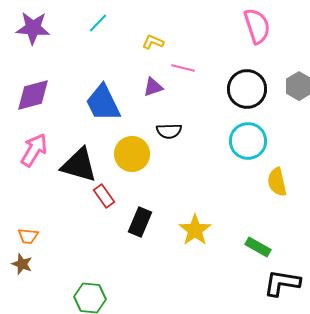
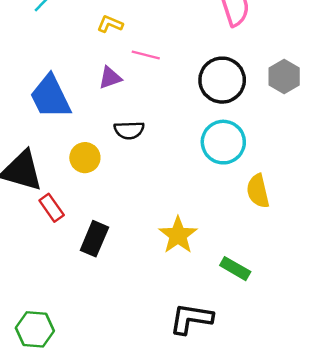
yellow circle: (132, 154) -> (85, 158), size x0.7
yellow star: (195, 230) -> (178, 235), moved
black L-shape: (282, 283) -> (191, 319), moved

